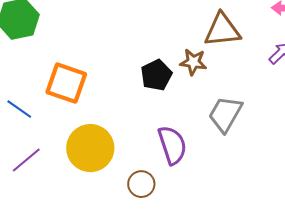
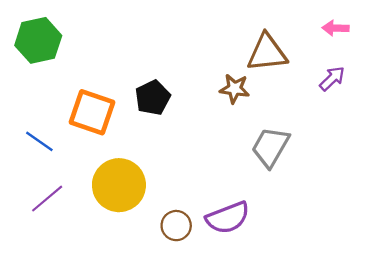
black pentagon: (156, 75) -> (153, 98), moved
purple semicircle: (172, 145) -> (228, 218), moved, turned 87

